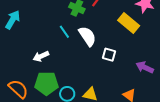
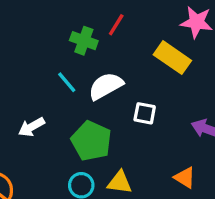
white semicircle: (87, 36) -> (106, 86), turned -80
green pentagon: (46, 83) -> (91, 141), moved, turned 30

